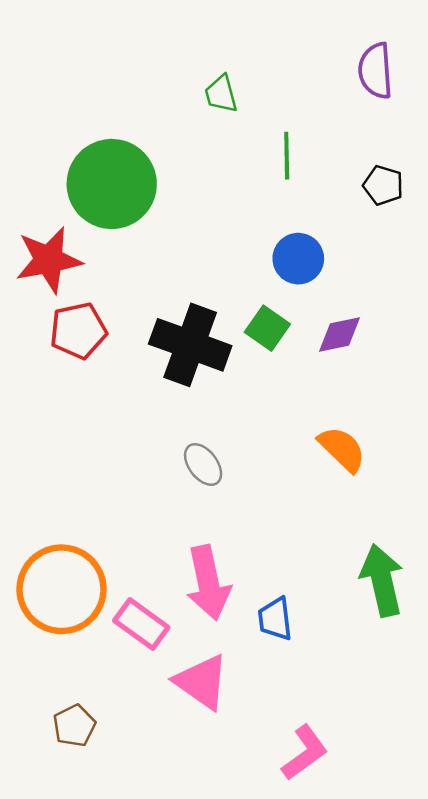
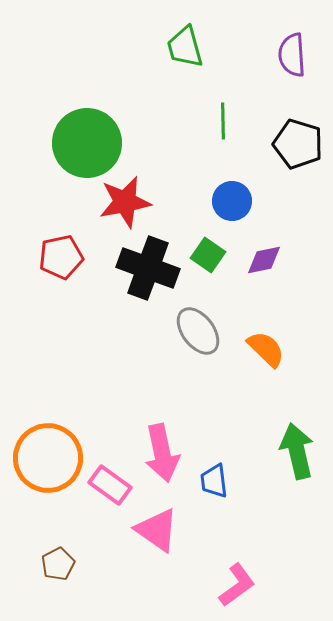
green trapezoid: (221, 94) -> (185, 47), moved, size x1.4
black pentagon: (383, 185) -> (298, 144), size x1.6
red star: (49, 260) -> (125, 202), moved
gray ellipse: (203, 464) -> (198, 331), moved, size x1.4

